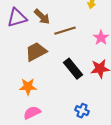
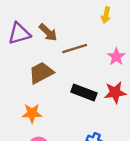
black rectangle: (73, 69) -> (84, 92), turned -30

